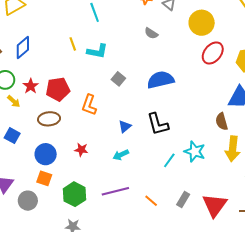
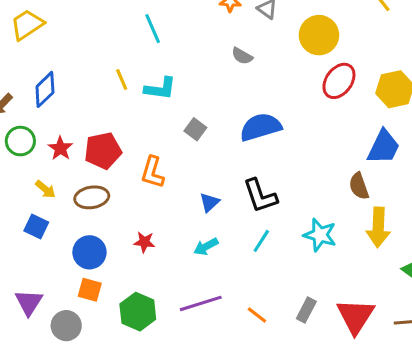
yellow arrow: (14, 101) -> (45, 189), moved
cyan line: (169, 160) -> (261, 241), moved

